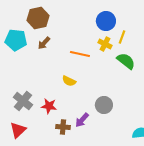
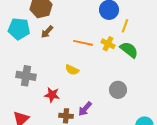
yellow cross: (105, 44) -> (108, 44), moved
gray cross: (23, 101) -> (26, 76), moved, turned -30
gray circle: (104, 105) -> (118, 90), moved

